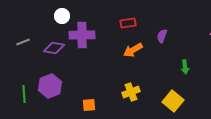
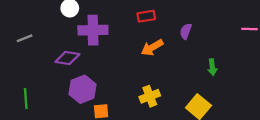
purple diamond: (54, 48) -> (67, 58), moved
purple hexagon: (50, 86) -> (83, 89), moved

